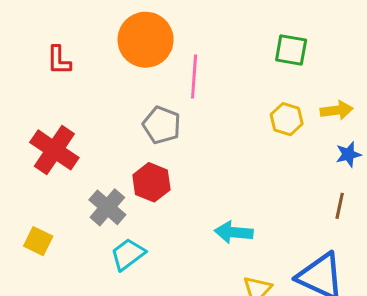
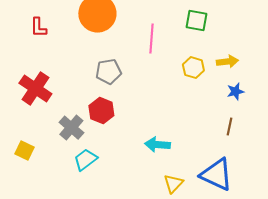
pink line: (194, 76) -> (151, 39), moved
gray pentagon: (162, 125) -> (108, 72), turned -30

